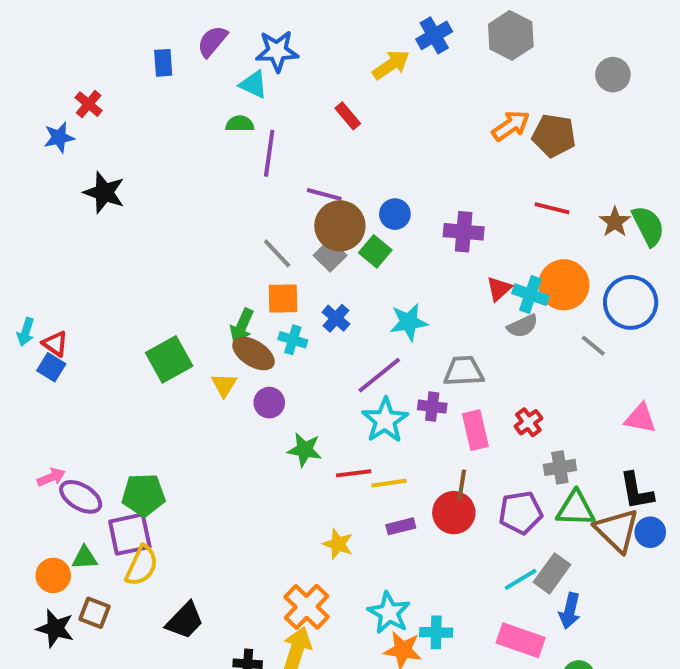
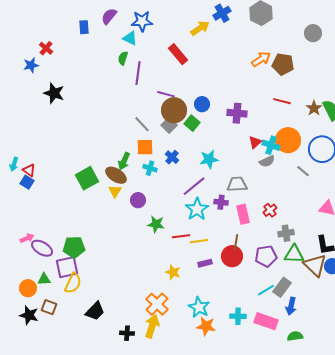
red rectangle: (348, 116) -> (178, 54), size x1.5
green semicircle: (240, 124) -> (123, 58), turned -72
brown ellipse: (254, 354) -> (116, 175), moved
cyan cross: (436, 632) -> (238, 316), moved

